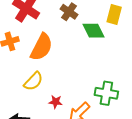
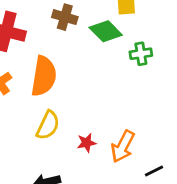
green cross: (106, 93) -> (141, 54), moved, size x0.7

